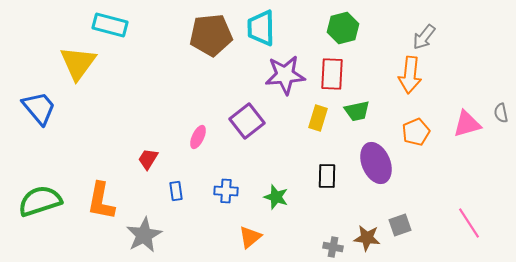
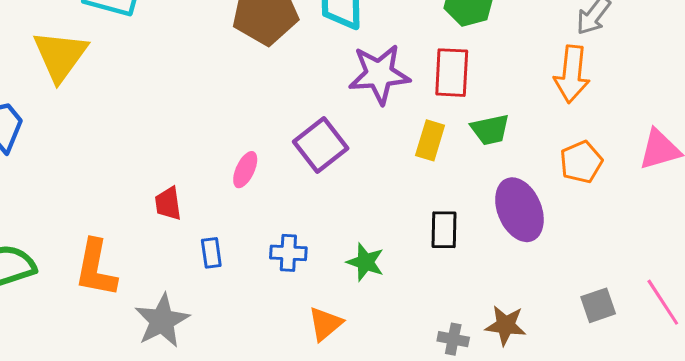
red trapezoid: (148, 159) -> (168, 204), turned -40
gray square: (400, 225) -> (598, 305), moved

